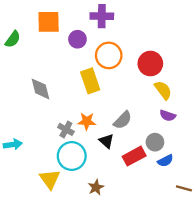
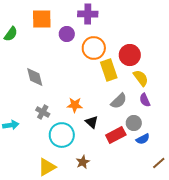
yellow rectangle: (90, 81) -> (109, 70), moved
purple semicircle: (168, 116) -> (145, 100), turned 48
gray semicircle: (123, 120) -> (119, 101), moved
gray cross: (66, 129) -> (43, 112), moved
yellow triangle: (50, 179) -> (47, 167), moved, turned 36
brown line: (184, 188) -> (159, 163), turned -56

